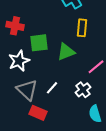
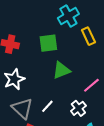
yellow rectangle: (82, 28) -> (88, 36), moved, turned -30
green square: (39, 43) -> (48, 43), moved

